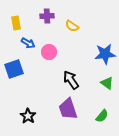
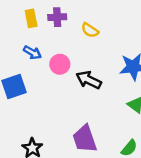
yellow rectangle: (16, 23) -> (31, 18), moved
black arrow: (71, 80) -> (89, 80), moved, turned -30

